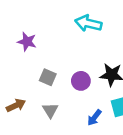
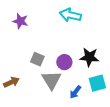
purple star: (27, 42) -> (20, 21), moved
gray triangle: (50, 110) -> (51, 80), moved, size x1.5

